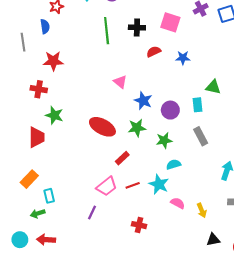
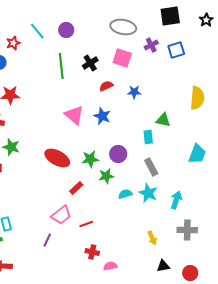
black cross: (137, 28) -> (90, 63), turned -35
pink triangle: (120, 82) -> (74, 115), size x1.5
blue star: (143, 101) -> (102, 116), moved
purple circle: (170, 110) -> (118, 154), moved
green star: (164, 140) -> (106, 176), moved
cyan star: (159, 184) -> (148, 193), moved
red line: (133, 185) -> (86, 224), moved
pink semicircle: (178, 203) -> (110, 266), moved, turned -40

